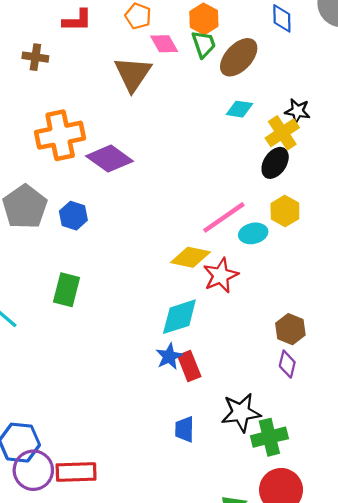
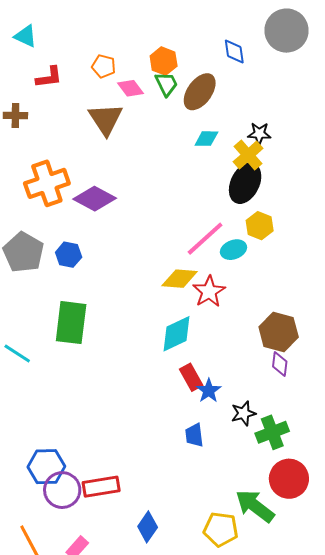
black ellipse: (275, 163) -> (245, 183), size x1.4
green rectangle: (67, 290) -> (71, 323), size x1.4
brown hexagon: (290, 329) -> (279, 332), size x1.4
blue star: (169, 356) -> (209, 391), moved
black star: (241, 413) -> (244, 413), size x0.7

